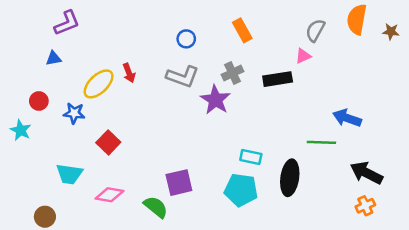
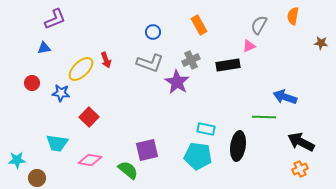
orange semicircle: (357, 19) -> (293, 16), size x0.7
brown star: (391, 32) -> (321, 43), moved
cyan star: (21, 130) -> (17, 160), moved, turned -30

